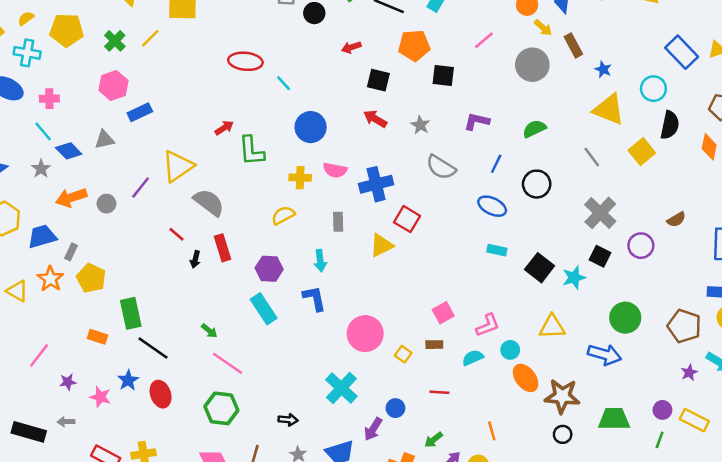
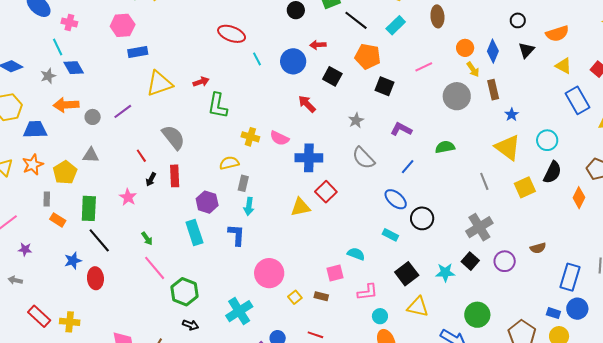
blue rectangle: (682, 52) -> (577, 100), moved
red arrow: (375, 119) -> (307, 104), moved
blue circle: (311, 127) -> (293, 61), moved
gray triangle: (104, 140) -> (91, 155), moved
yellow triangle: (178, 166) -> (159, 84), moved
black circle: (537, 184) -> (422, 218), moved
gray rectangle: (338, 222) -> (243, 183), moved
gray rectangle: (71, 252) -> (47, 199), moved, turned -40
black square: (540, 268) -> (407, 274), moved
cyan semicircle: (473, 358) -> (356, 254), moved, turned 30
pink star: (100, 397) -> (128, 197), moved
green hexagon: (221, 408) -> (184, 292), moved

